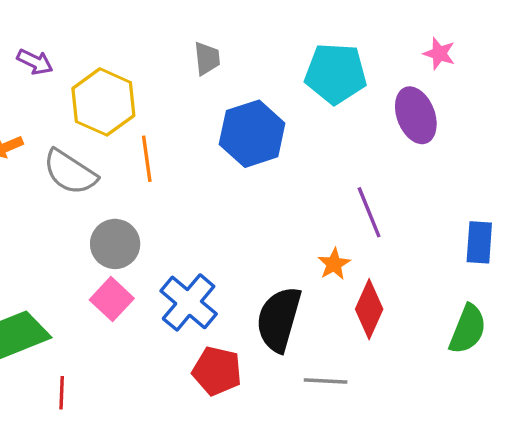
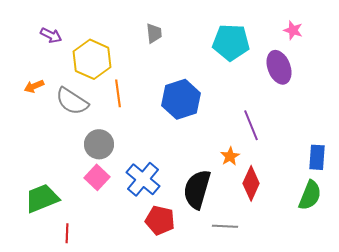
blue hexagon: (252, 134) -> (181, 99), moved
blue rectangle: (479, 242) -> (317, 157), moved

